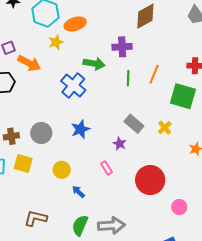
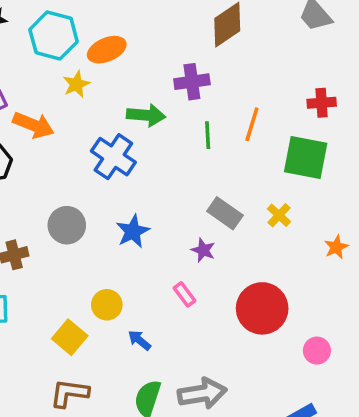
gray circle: (41, 133) -> (67, 225), moved
yellow square: (23, 164) -> (70, 337), moved, turned 30

